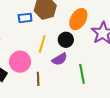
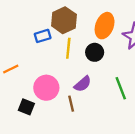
yellow line: (42, 44) -> (68, 48), moved
purple semicircle: (60, 59) -> (83, 84), moved

